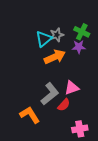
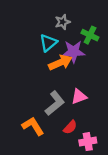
gray star: (57, 35) -> (63, 22), moved
purple star: (79, 47) -> (73, 52), moved, size x1.5
red semicircle: (64, 105) -> (70, 127), moved

